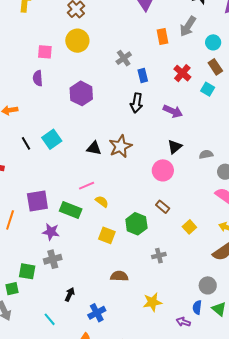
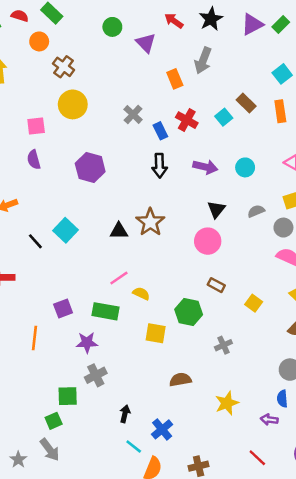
cyan circle: (213, 42) -> (245, 167), moved
red cross: (182, 73) -> (187, 120), moved
cyan square: (208, 89) -> (224, 117), moved, turned 32
purple square: (37, 201) -> (63, 308), size x0.7
cyan line: (50, 319) -> (134, 447), moved

